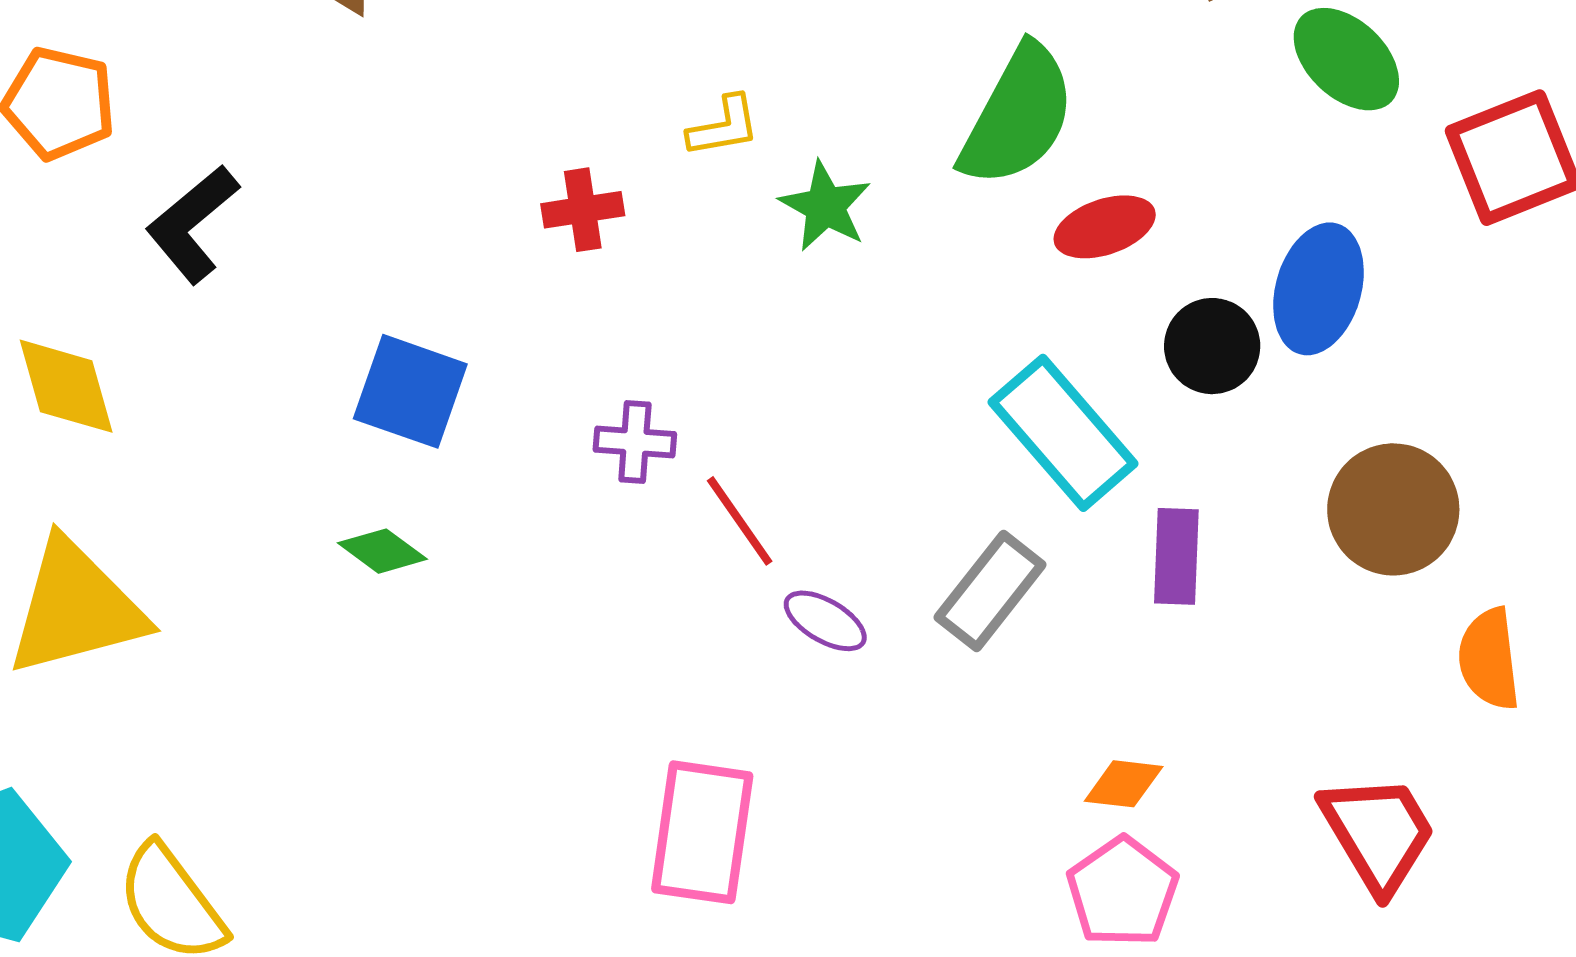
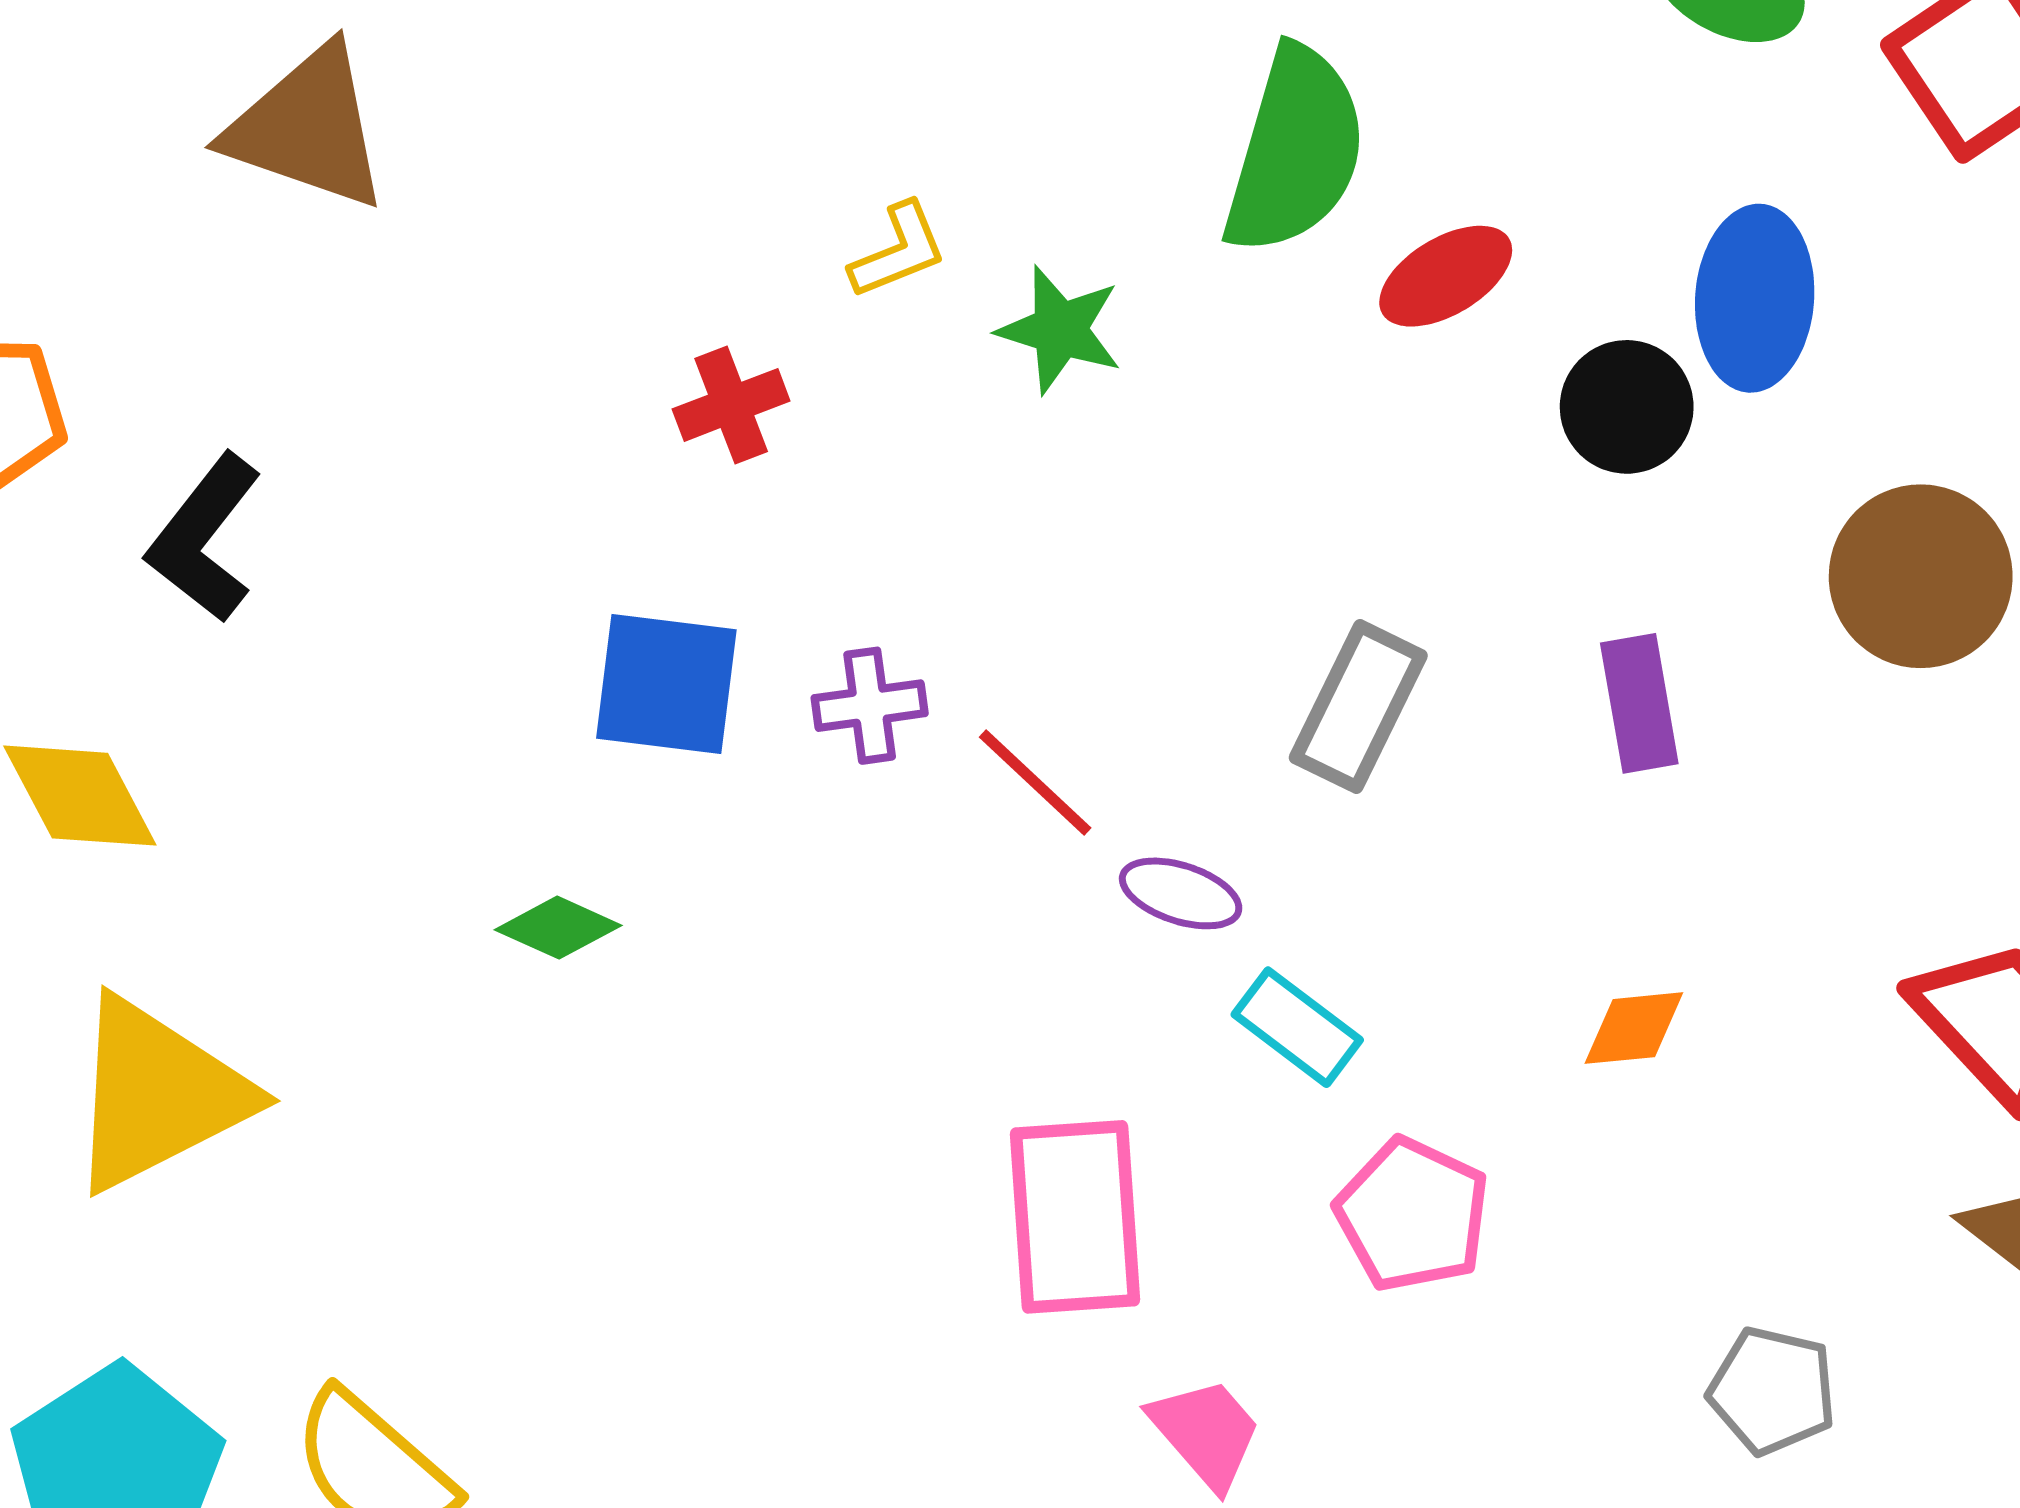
blue square: (410, 391) -> (666, 684), moved
cyan rectangle: (1063, 433) -> (1297, 1027), moved, size x0.6
gray rectangle: (990, 591) -> (1358, 707), moved
pink pentagon: (1123, 892) -> (1413, 1215), moved

